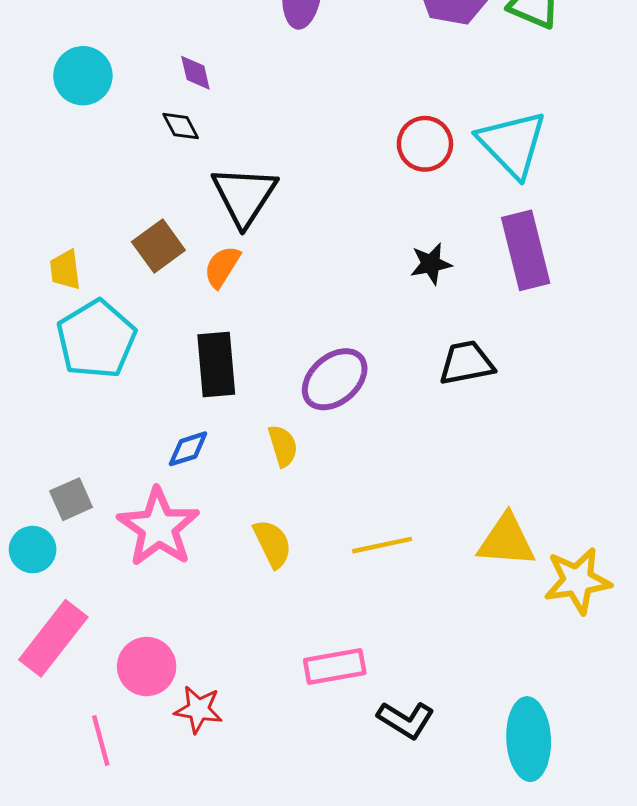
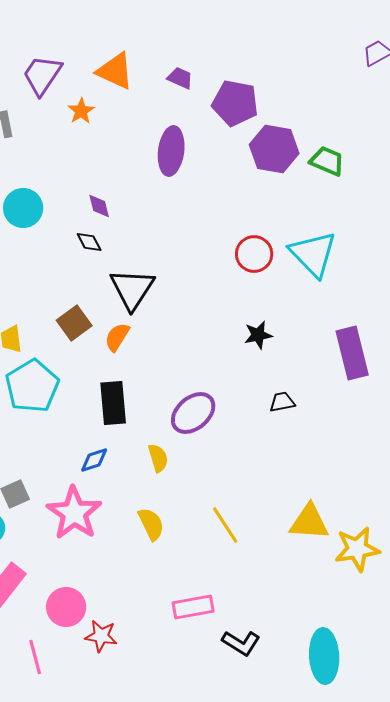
purple rectangle: (526, 250) -> (352, 353), moved
black trapezoid: (466, 363) -> (282, 402), size x0.7
yellow line: (382, 545) -> (225, 525), turned 69

